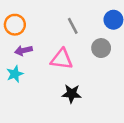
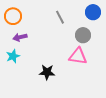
pink triangle: (62, 59) -> (78, 56), moved
black star: (72, 94) -> (47, 72), moved

